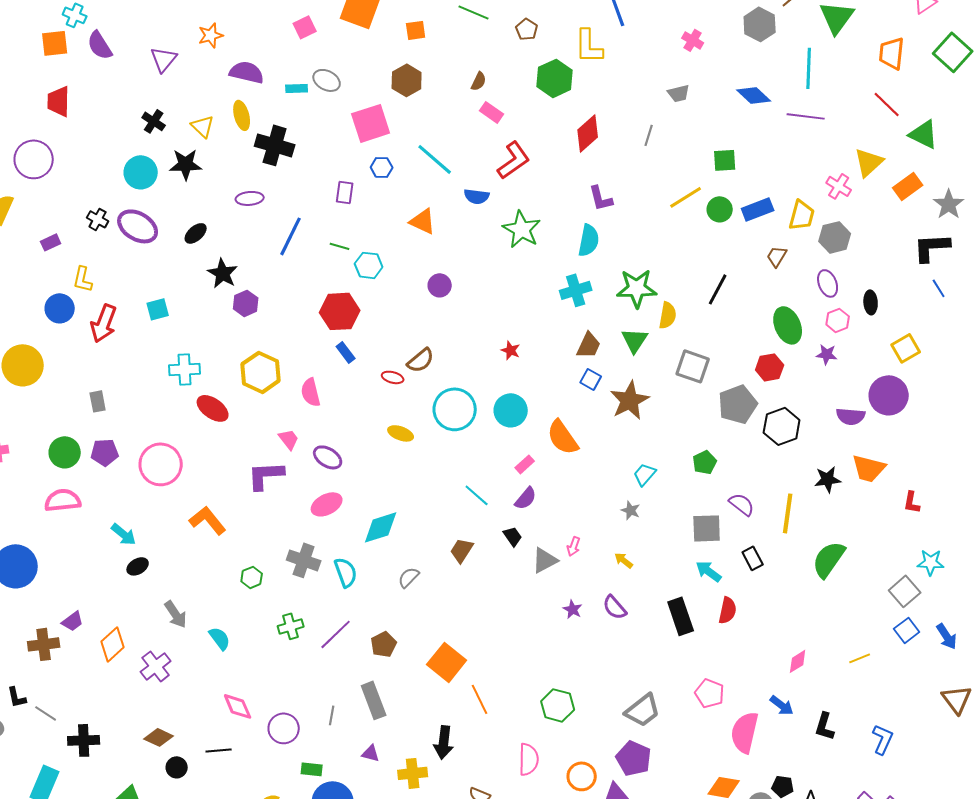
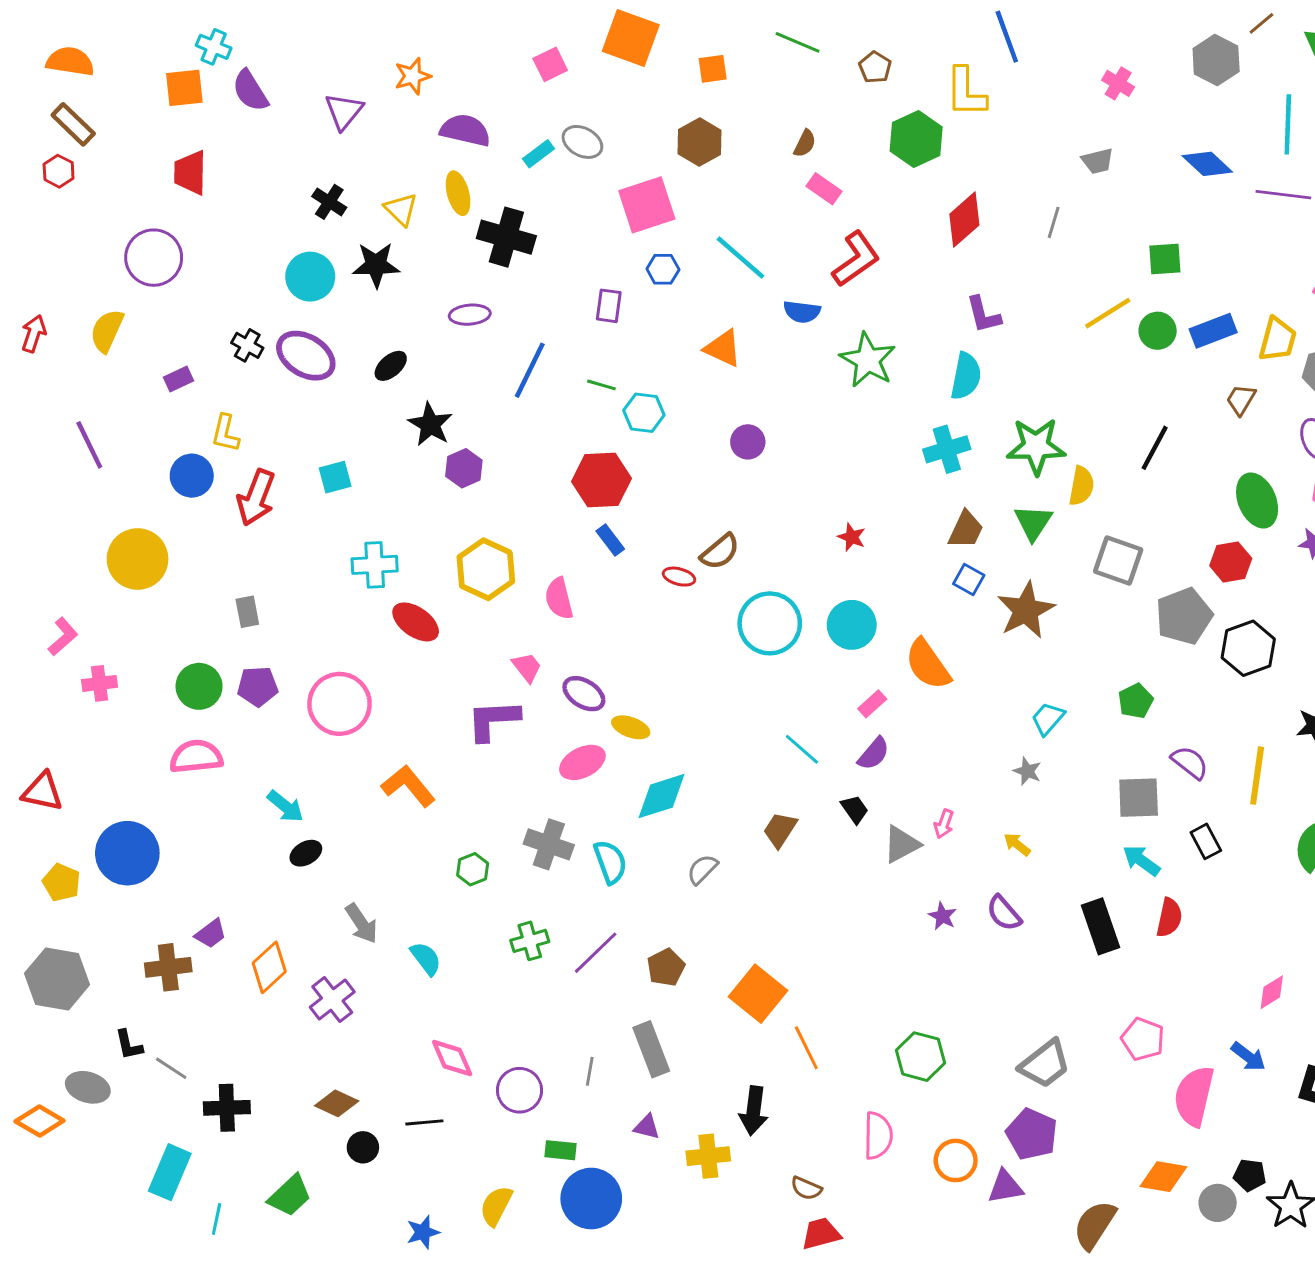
cyan rectangle: (297, 88) -> (539, 154), turned -35
yellow ellipse: (401, 433) -> (631, 727), moved

